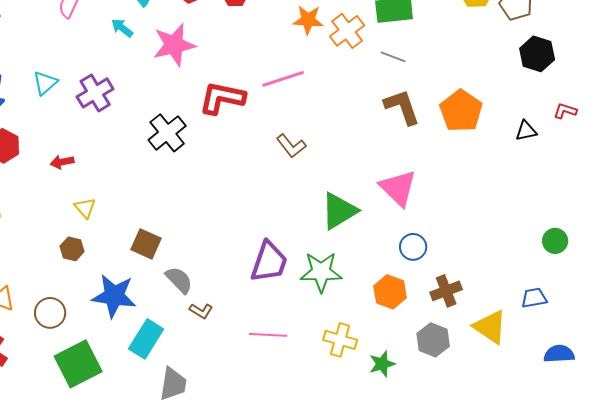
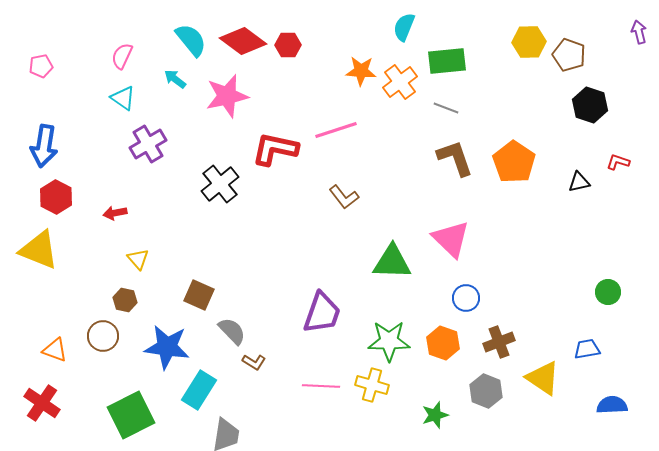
cyan triangle: (45, 83) -> (123, 98), moved, turned -44
green triangle: (339, 211) -> (392, 262), turned 33
green star: (321, 272) -> (389, 341), moved
brown circle: (50, 313) -> (103, 336), moved
yellow cross: (340, 340) -> (372, 385), moved

